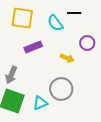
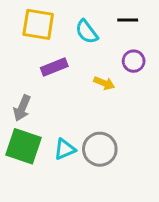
black line: (74, 13) -> (128, 20), moved
gray circle: (61, 89) -> (100, 149), moved

